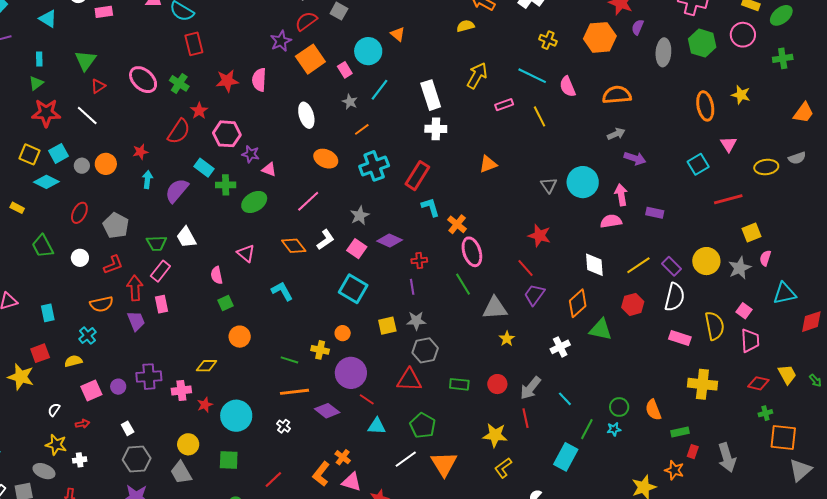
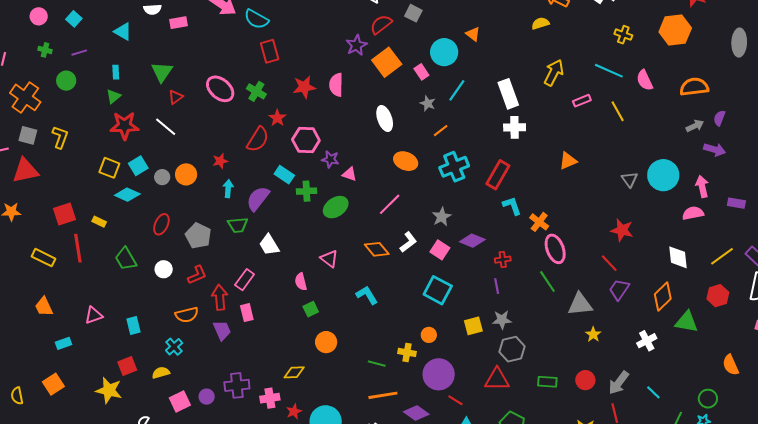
purple semicircle: (638, 27) -> (719, 118), moved
green trapezoid: (156, 243) -> (238, 225), moved
orange semicircle: (653, 410) -> (731, 365), moved

